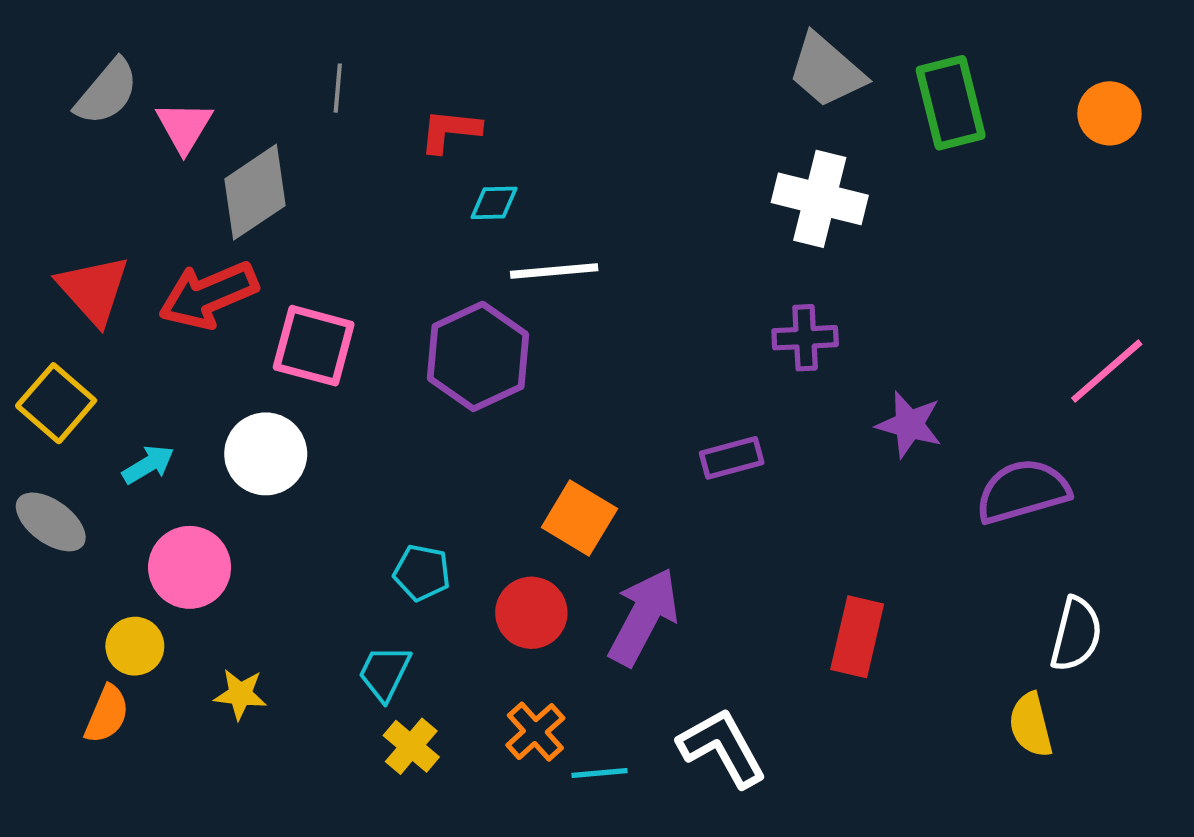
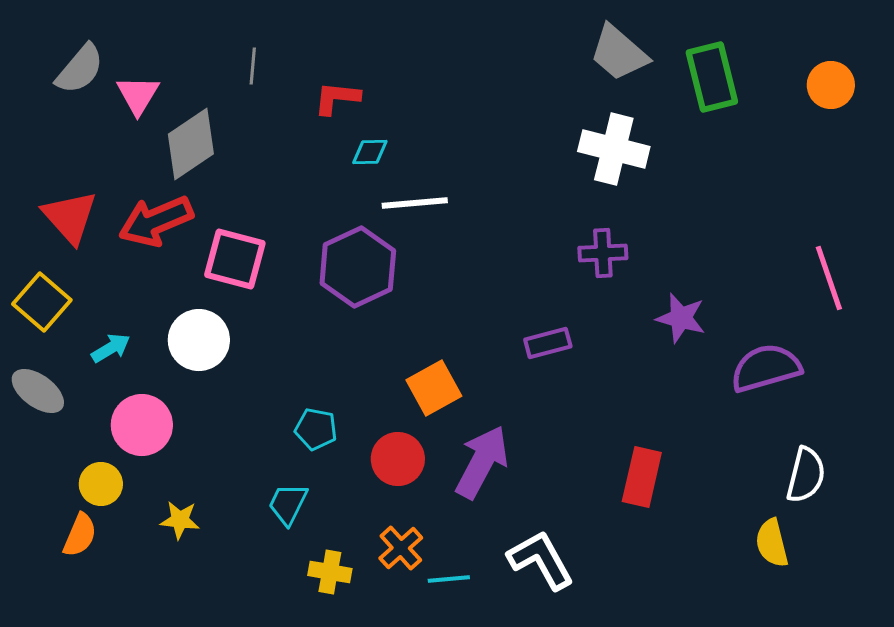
pink line: (1107, 371) -> (829, 278), turned -68
orange square: (579, 518) -> (434, 388), turned 30
yellow cross: (411, 746) -> (330, 572), moved, turned -30

